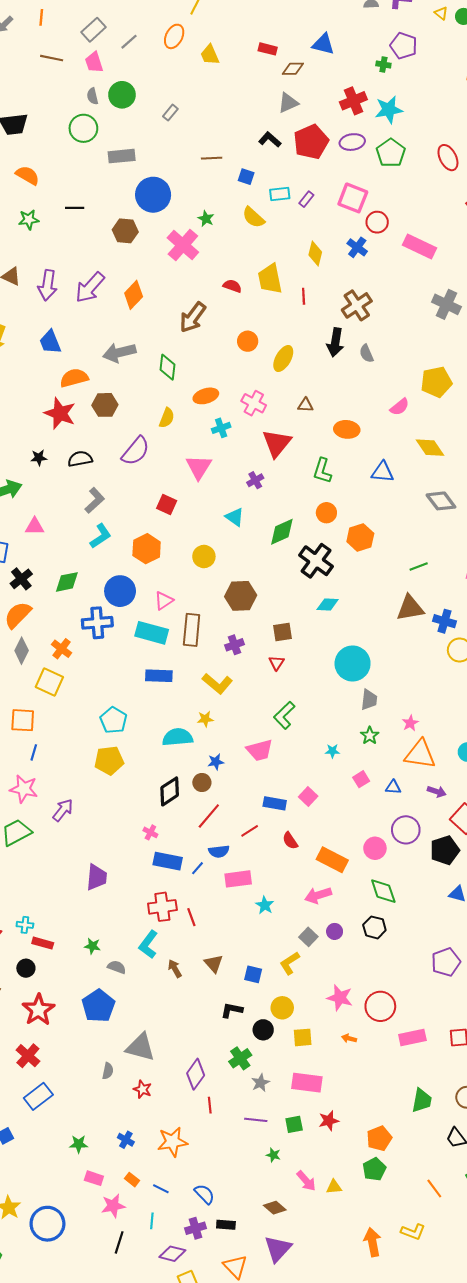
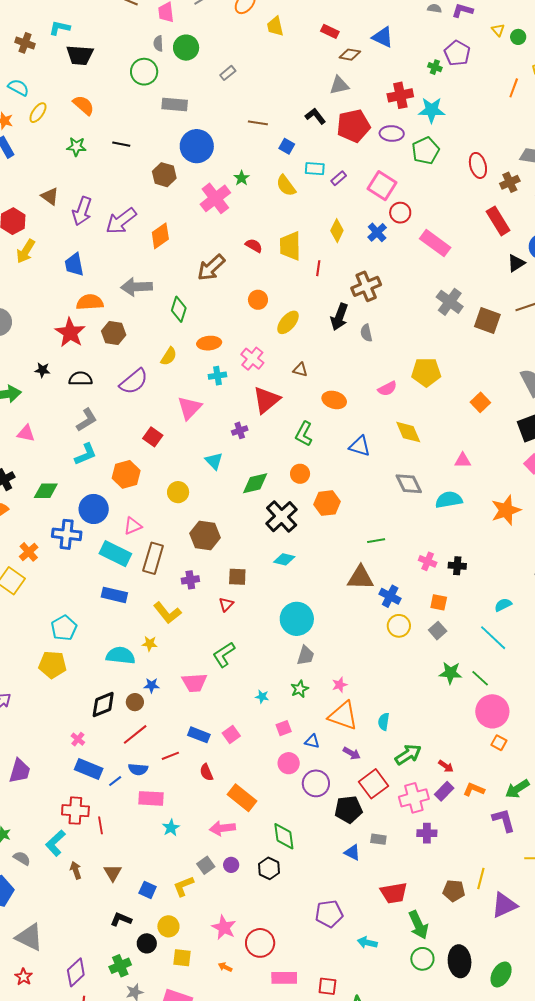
pink circle: (375, 848) -> (289, 763), moved

